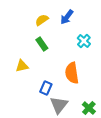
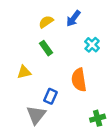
gray triangle: (59, 105) -> (36, 115), moved
green cross: (89, 108) -> (98, 118), turned 32

